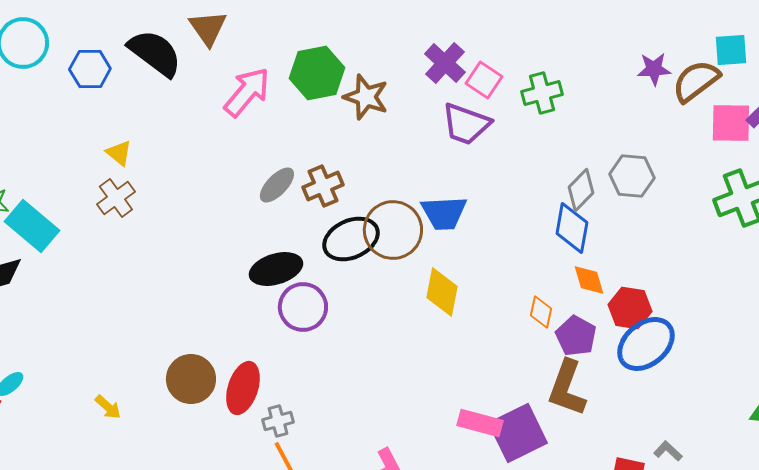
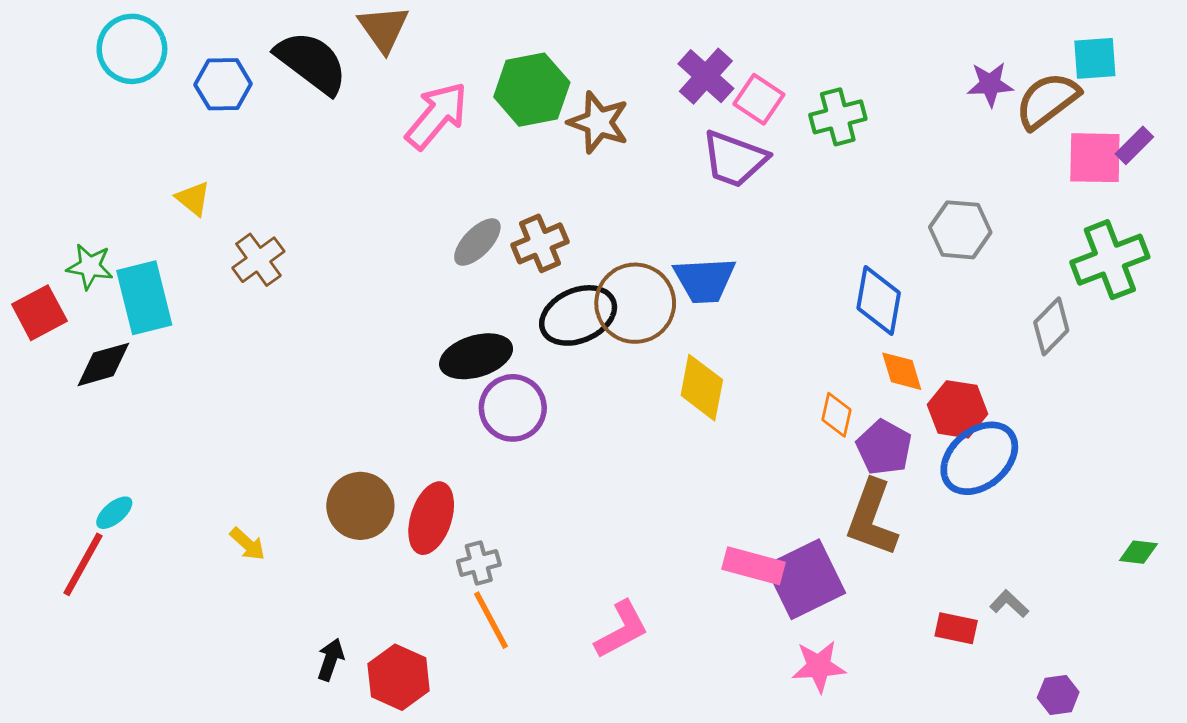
yellow triangle: (119, 153) -> (193, 198), moved
gray diamond: (581, 190) -> (1051, 326), moved
cyan rectangle: (32, 226) -> (144, 298), turned 36

